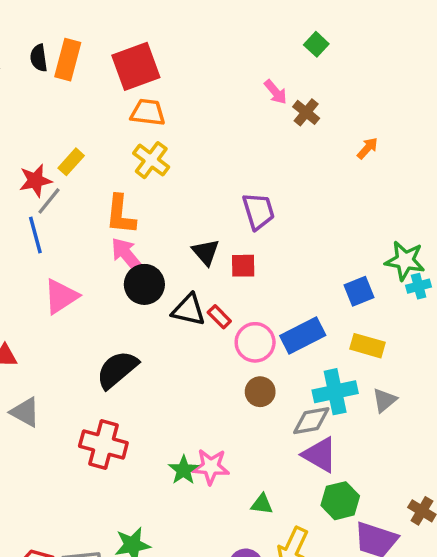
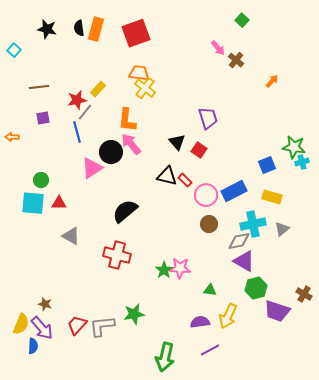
orange trapezoid: (148, 112) -> (139, 73), moved
red square: (243, 266) -> (199, 150), turned 35
black circle: (144, 284) -> (111, 152), moved

